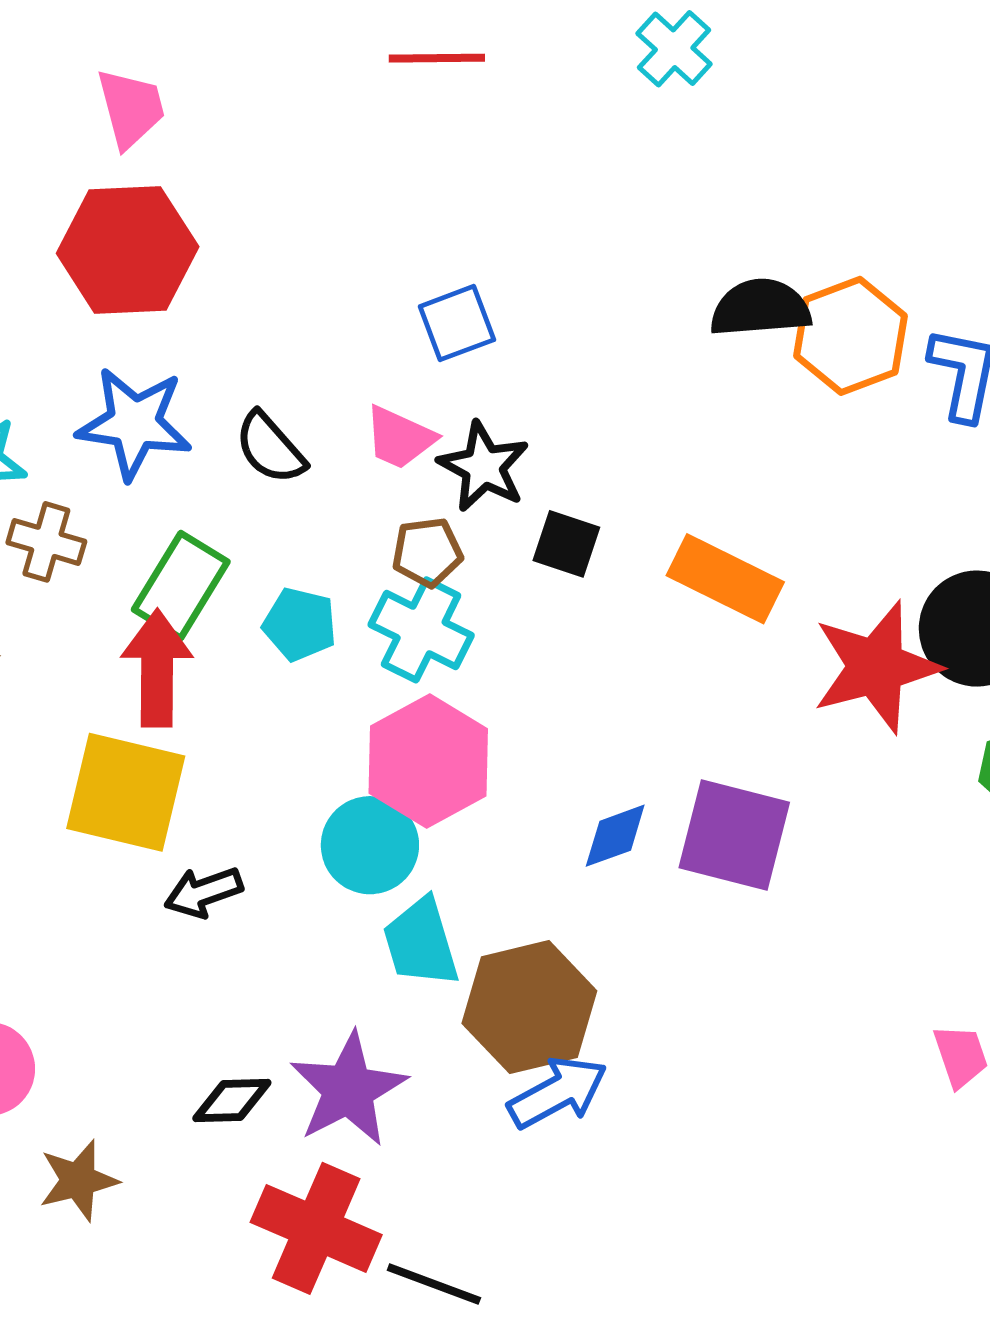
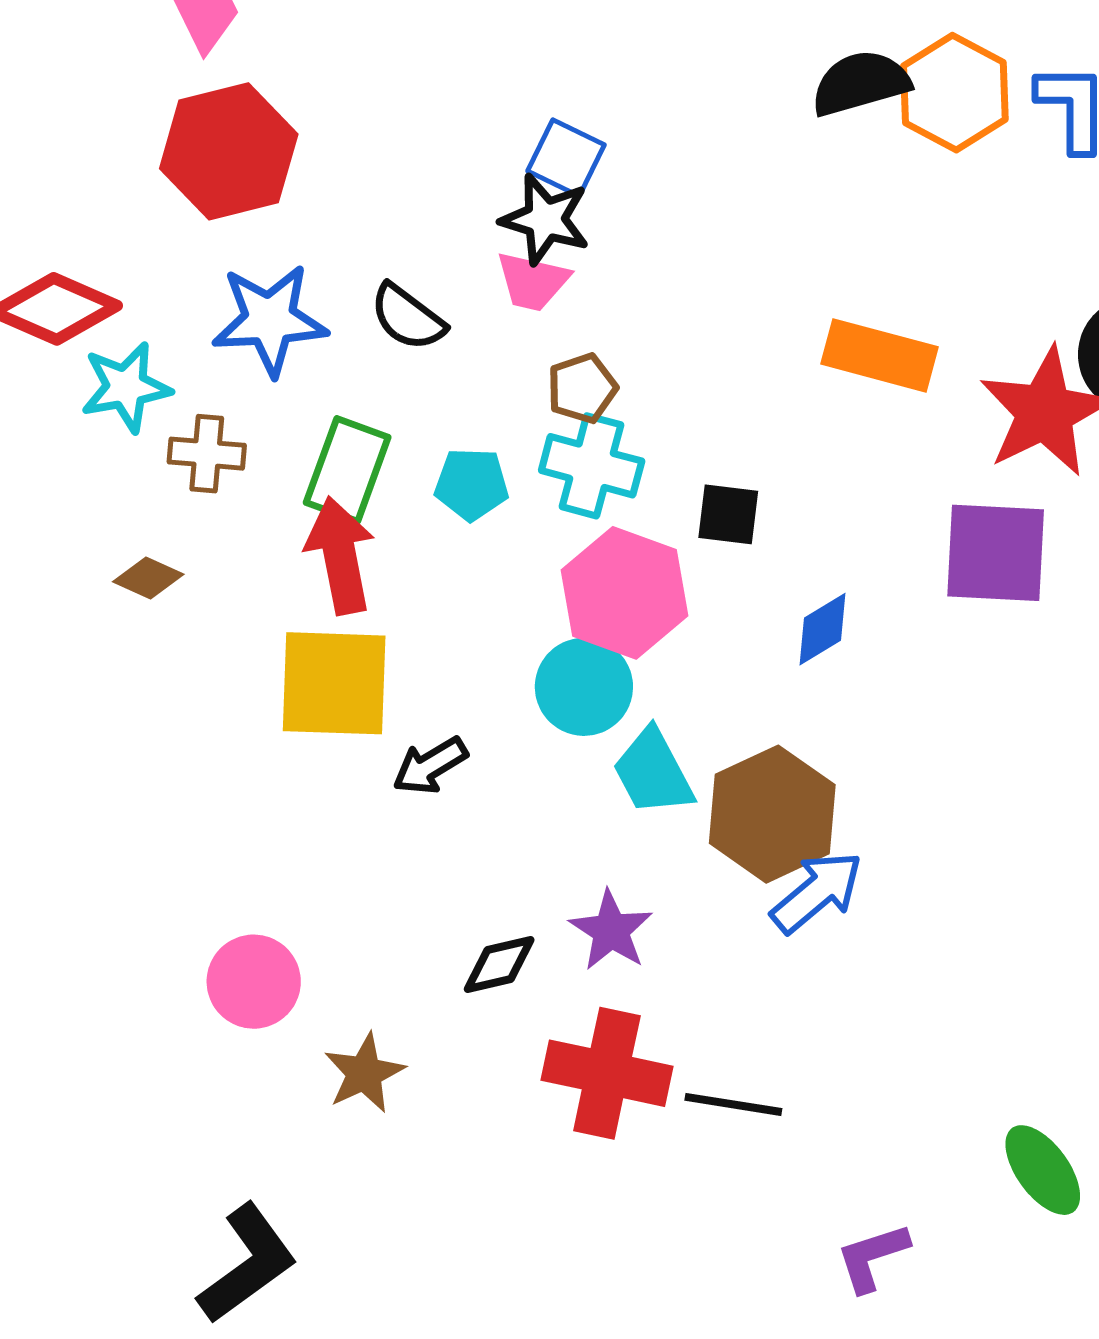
blue square: (457, 323) -> (566, 158), turned -32
black star: (484, 467) -> (545, 219), moved
black square: (566, 544) -> (728, 514), moved
purple square: (734, 835) -> (996, 553), moved
purple star: (348, 1089) -> (611, 931), size x0.7

